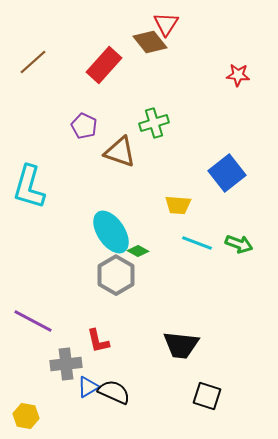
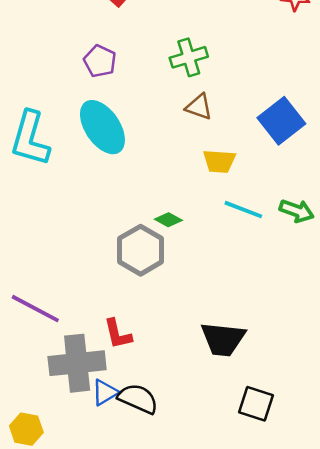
brown triangle: (120, 152) -> (199, 107), moved, size x0.7
cyan ellipse: (111, 232) -> (102, 127), moved
gray cross: (66, 364) -> (77, 363), size x1.4

